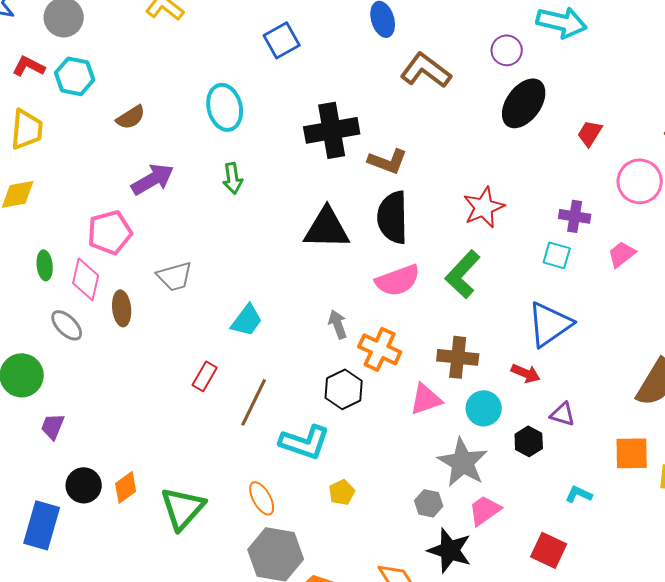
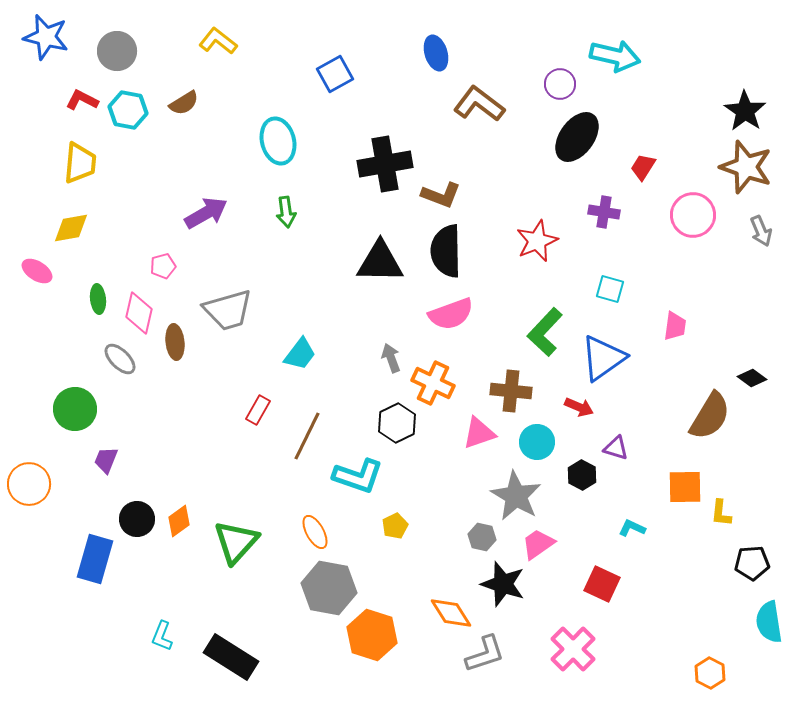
brown semicircle: (131, 117) -> (184, 103), moved
purple cross: (575, 216) -> (604, 212), moved
pink pentagon: (110, 232) -> (163, 266), size x0.6
pink trapezoid: (622, 254) -> (675, 326), moved, turned 136
green L-shape: (463, 274) -> (545, 332), moved
gray trapezoid: (175, 276) -> (228, 310), size x1.4

